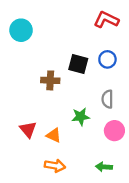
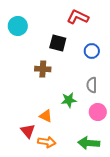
red L-shape: (106, 20) -> (78, 17), moved
black square: (78, 64) -> (58, 43), moved
red triangle: (28, 129) -> (28, 131), moved
green arrow: (104, 167) -> (89, 143), size x1.5

